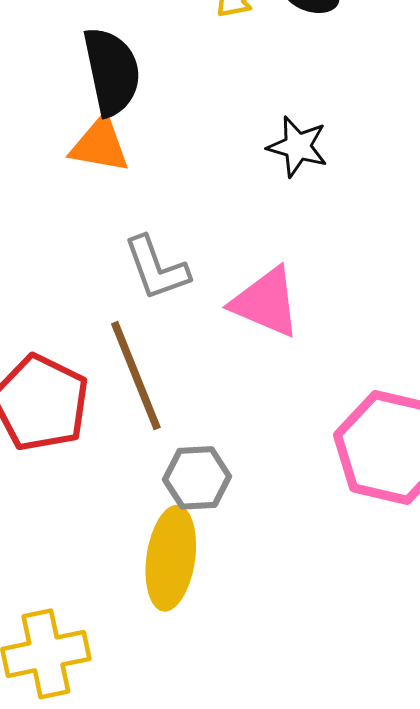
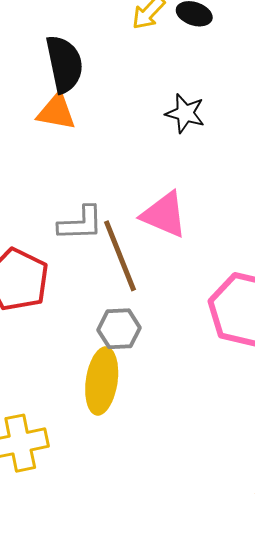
gray L-shape: (156, 268) -> (81, 223), moved, turned -72
brown line: (136, 376) -> (120, 256), moved

